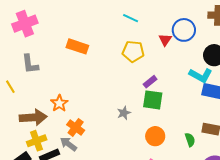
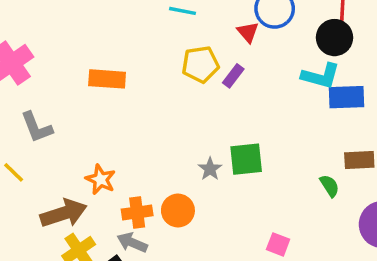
purple rectangle: (150, 82) -> (233, 76), moved
green square: (153, 100) -> (246, 159), moved
orange cross: (76, 127) -> (137, 212), turned -30
orange circle: (155, 136) -> (178, 211), moved

